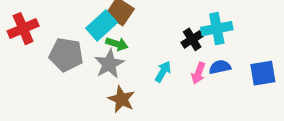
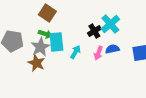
cyan rectangle: (101, 25) -> (56, 42), moved, turned -54
cyan cross: (217, 29) -> (110, 24), turned -30
brown star: (121, 99) -> (36, 63), moved

